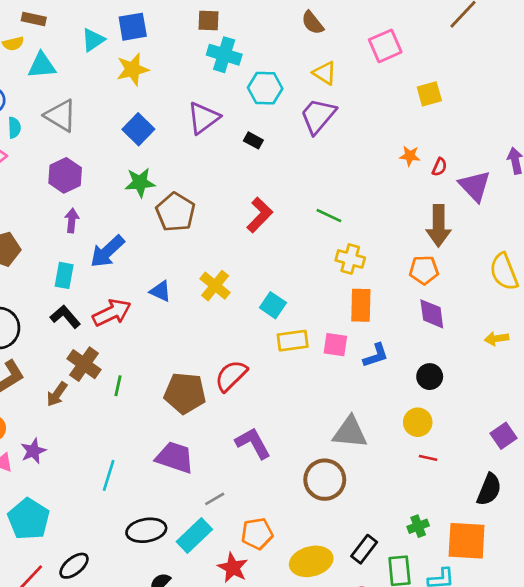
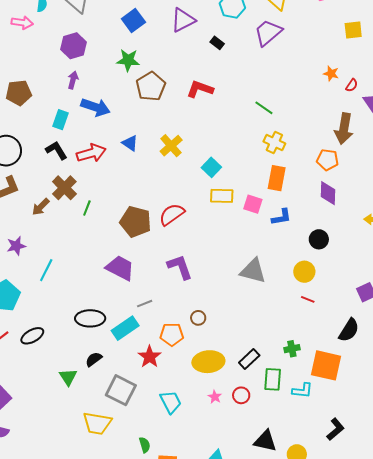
red L-shape: (260, 215) -> (200, 89), moved, turned -124
blue arrow: (107, 251) -> (95, 107), turned -128
cyan line: (109, 475) -> (46, 270), moved
brown circle: (325, 480) -> (198, 318), moved, size x0.5

